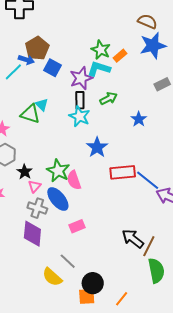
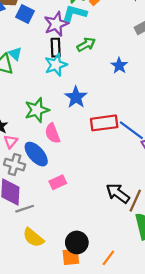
cyan star: (79, 116) -> (56, 65), turned 30
green star: (58, 171) -> (37, 110), moved, turned 30
gray line: (68, 261) -> (25, 209), moved, turned -60

